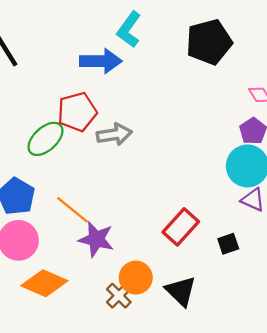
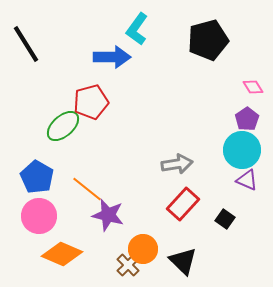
gray arrow: (114, 134) -> (177, 164), moved
black square: (228, 244) -> (225, 219), turned -36

